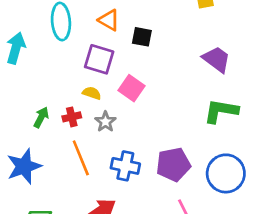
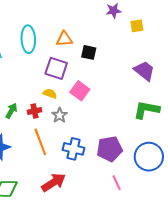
orange triangle: (109, 20) -> (64, 39), turned -36

